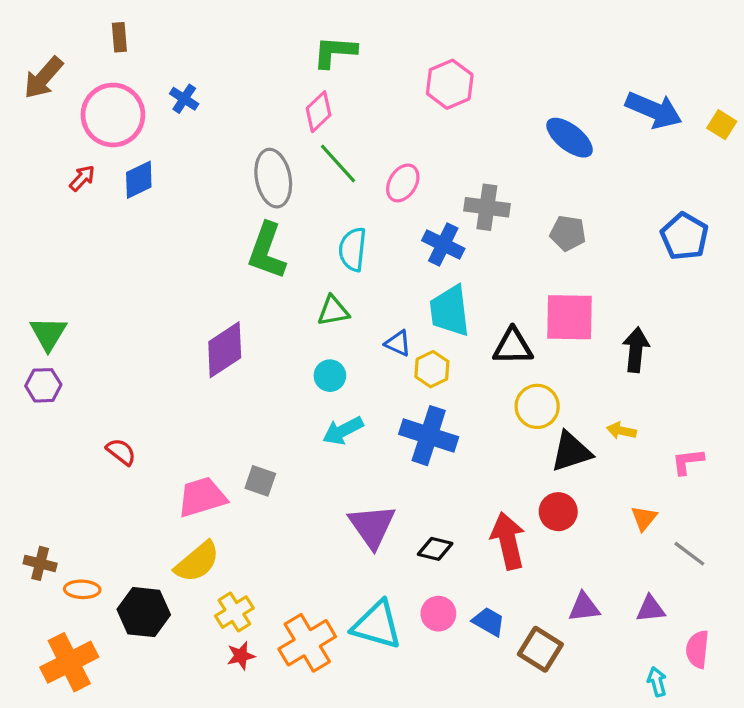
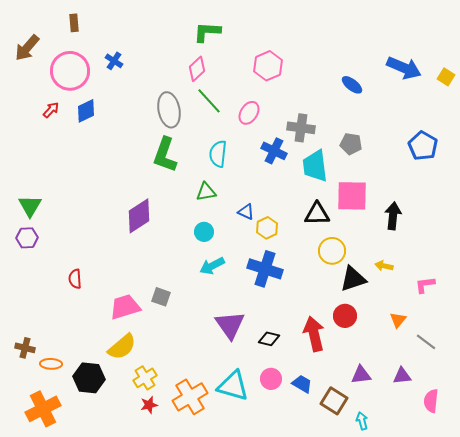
pink hexagon: (450, 84) -> (268, 66), moved
blue ellipse: (570, 138) -> (352, 85), size x0.7
cyan trapezoid: (450, 311) -> (315, 166), moved
red semicircle: (121, 452) -> (75, 279), turned -132
cyan arrow: (657, 682) -> (362, 421), moved

